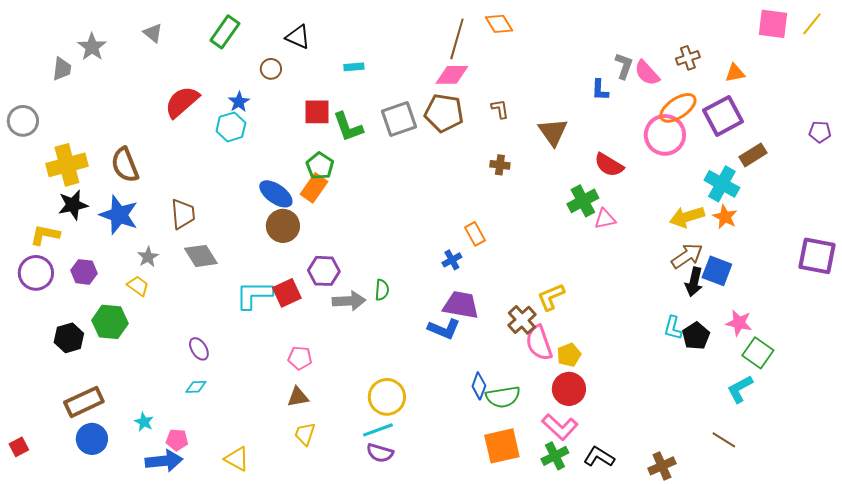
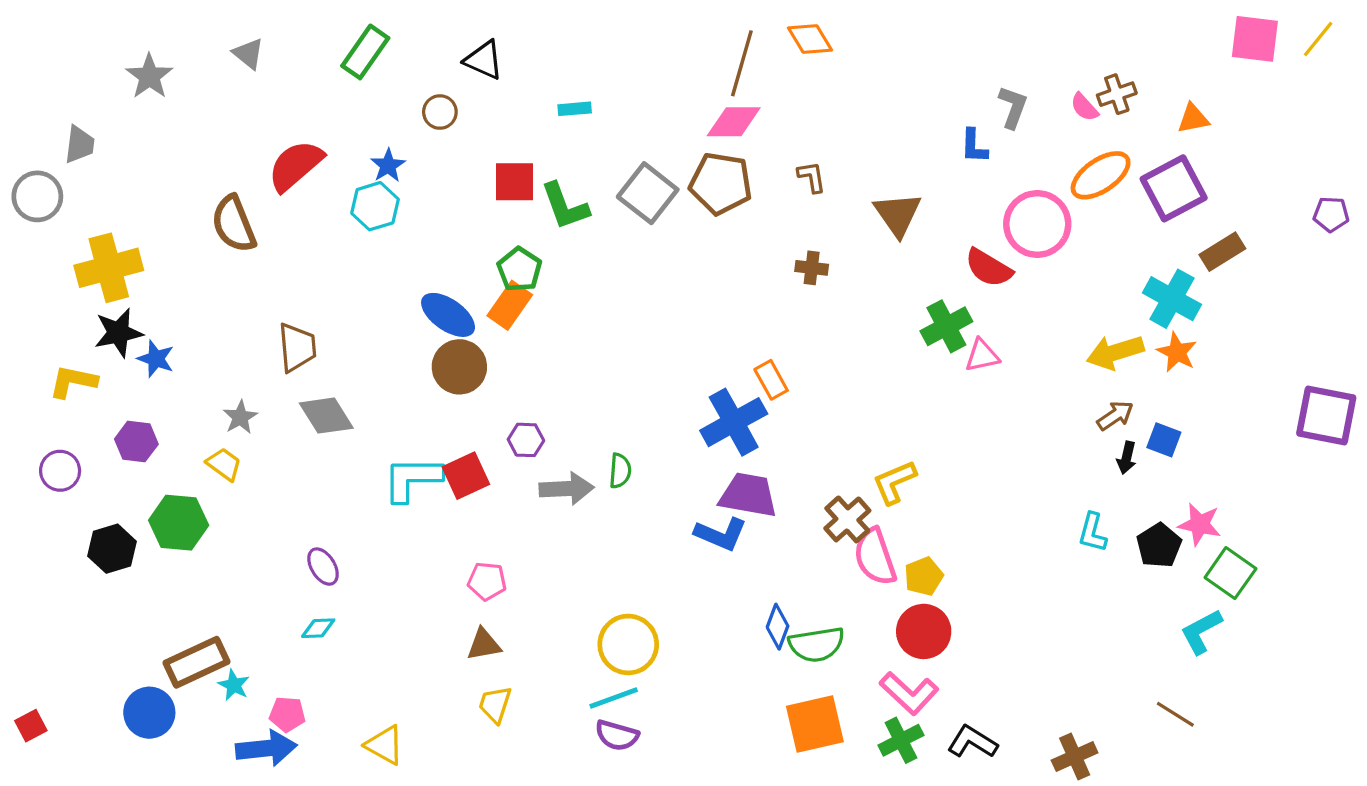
gray trapezoid: (62, 69) -> (80, 144), moved
pink semicircle: (647, 73) -> (1084, 107), moved, size x0.7
gray square: (399, 119) -> (648, 193), turned -33
pink circle: (665, 135) -> (1037, 224), moved
brown semicircle: (125, 165) -> (234, 224), moved
blue star: (119, 215) -> (156, 359), moved, size x0.6
brown arrow: (687, 256) -> (1115, 416), size x0.7
blue cross: (452, 260) -> (734, 422), size x2.0
purple hexagon: (324, 271) -> (526, 440), size x0.7
blue square: (717, 271) -> (1164, 440), size x0.7
purple circle: (36, 273) -> (60, 471), moved, size x0.7
black arrow: (694, 282) -> (1127, 458), size x0.7
black pentagon: (696, 336) -> (1159, 545), moved
brown rectangle: (84, 402) -> (196, 662), moved

